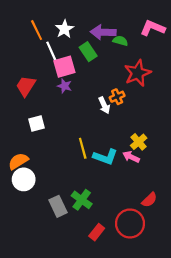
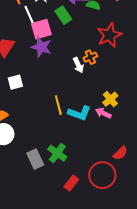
purple star: (64, 86) -> (41, 47), size x1.5

